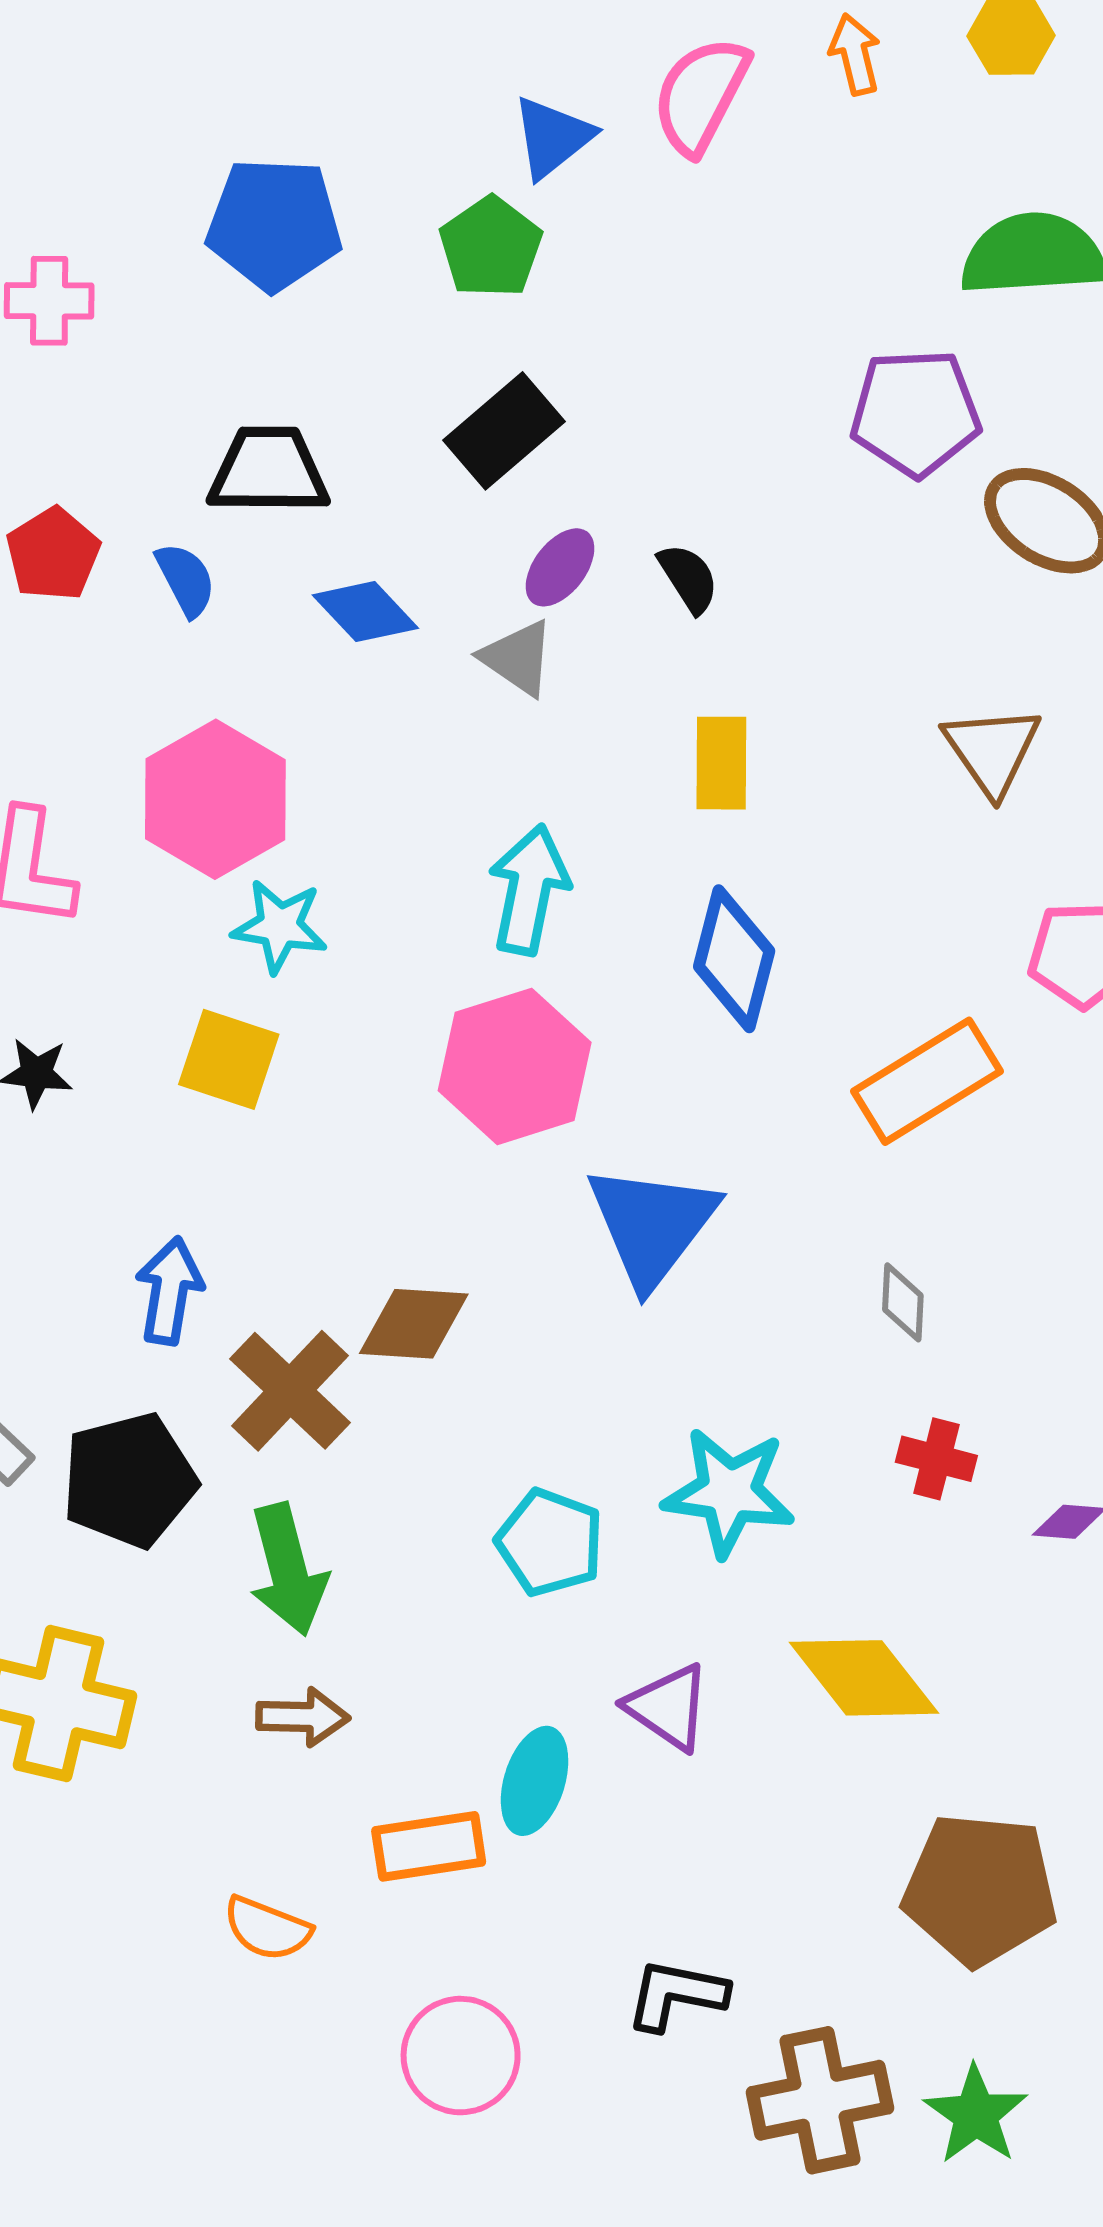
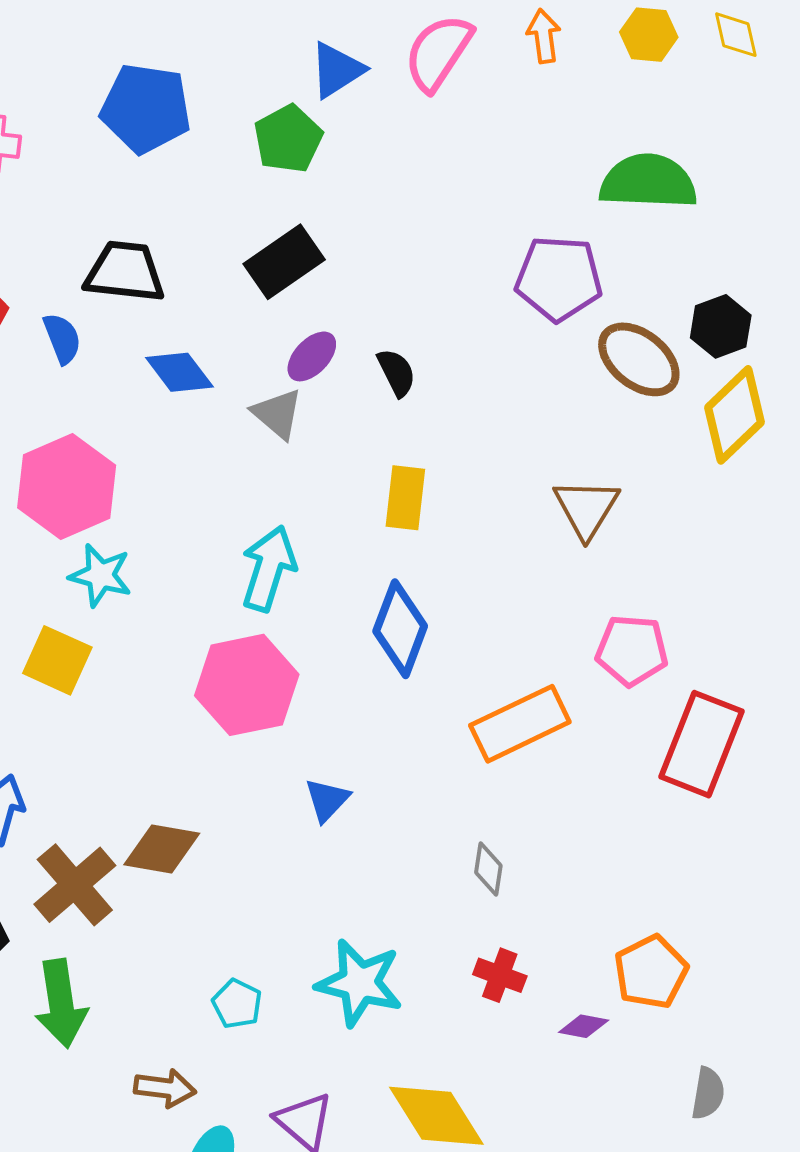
blue triangle: (652, 1225) -> (327, 800), size x0.5
cyan pentagon: (550, 1542) -> (237, 1004), size x0.7
brown arrow: (303, 1717) -> (165, 1088), moved

